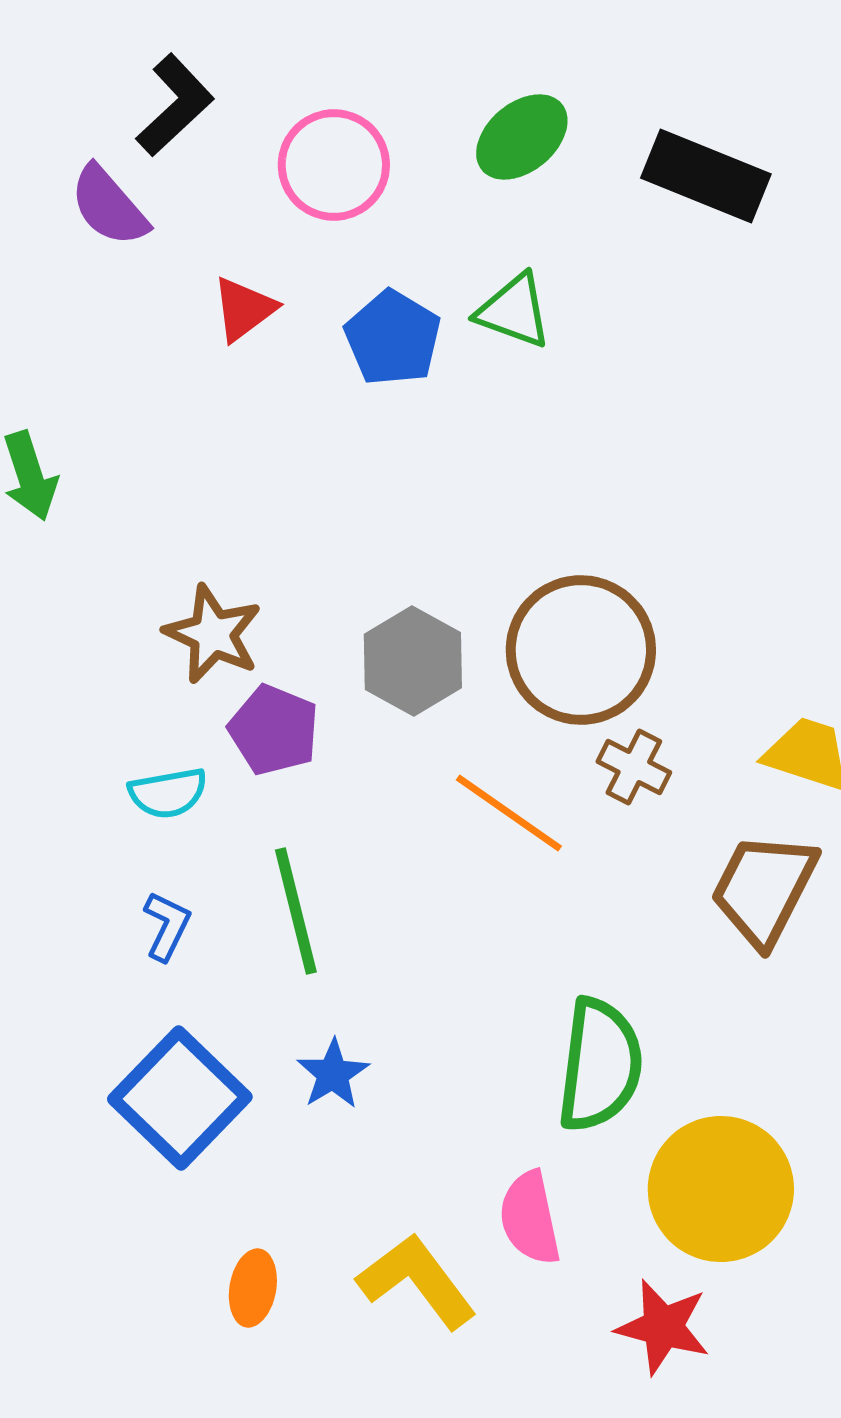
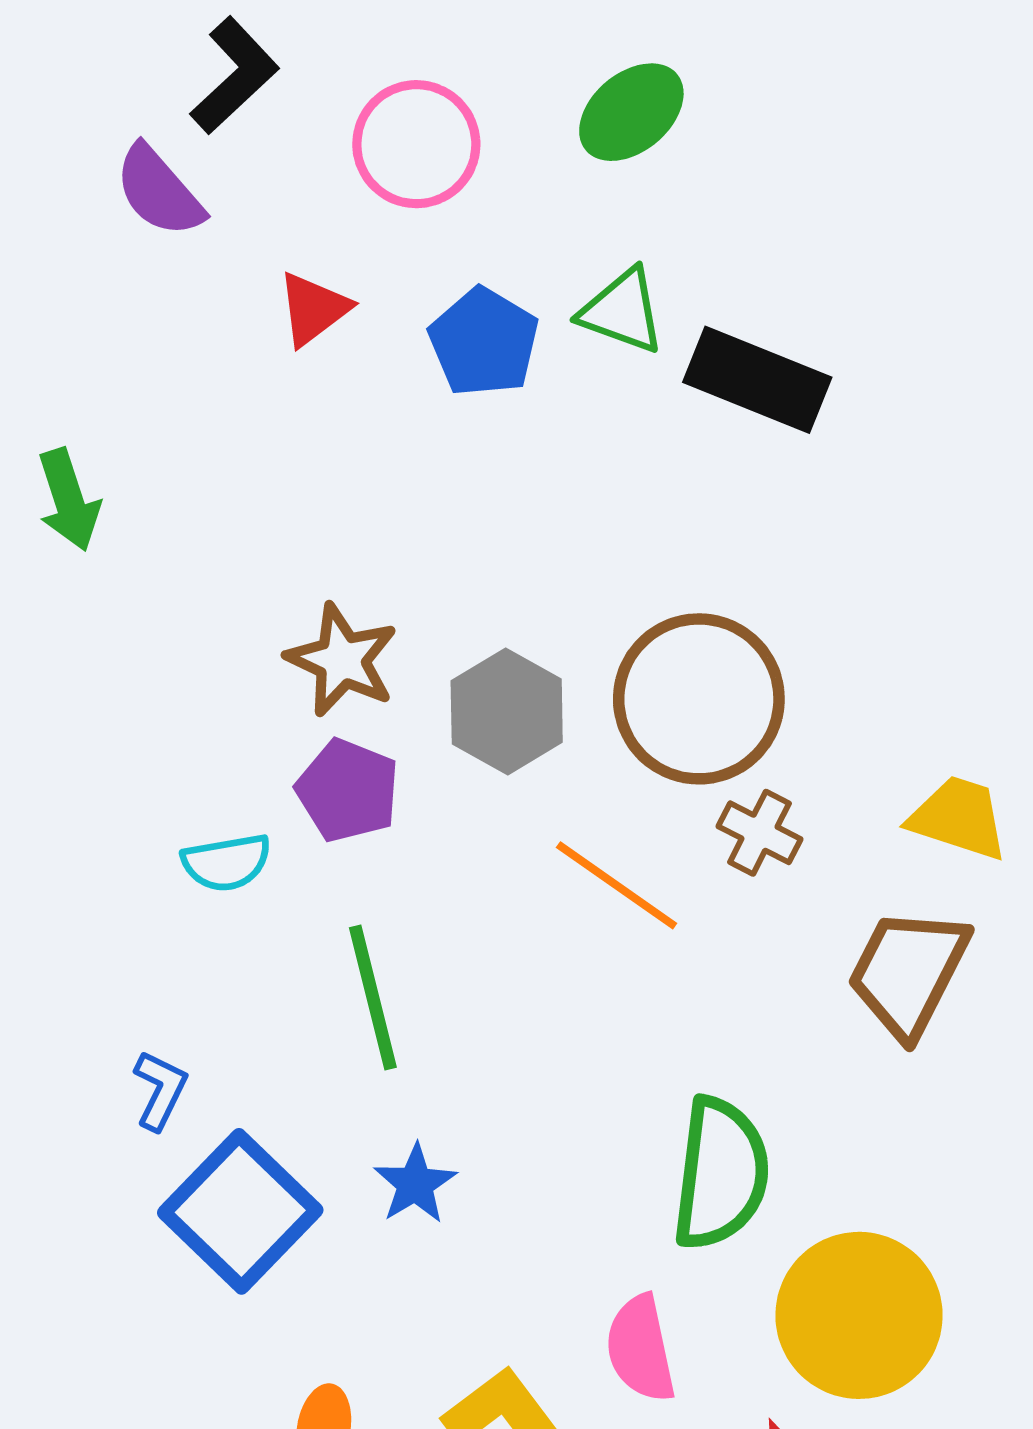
black rectangle: (706, 176) -> (757, 380), moved
brown star: (213, 634) -> (342, 660), moved
blue L-shape: (167, 926) -> (160, 1090), moved

